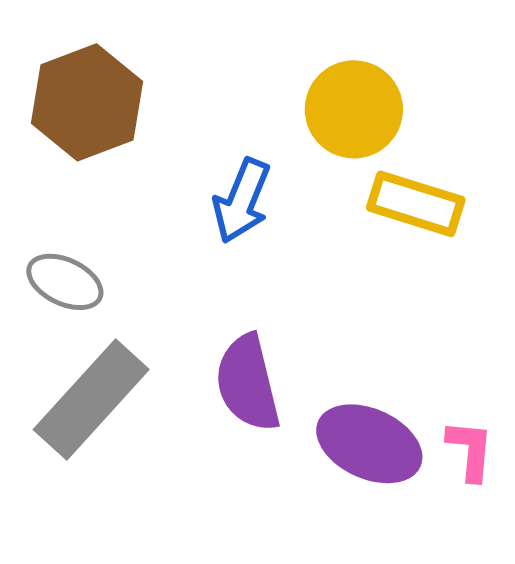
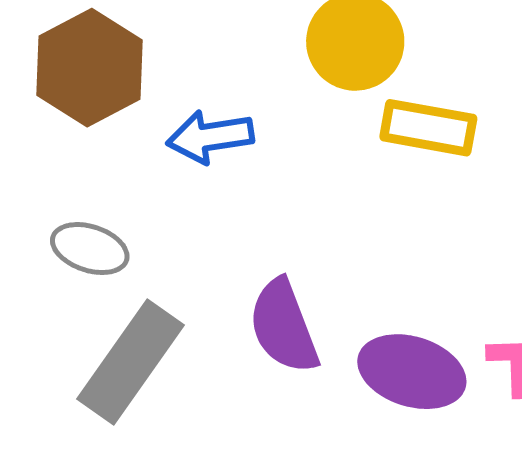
blue arrow: (242, 201) -> (210, 137), moved, turned 66

